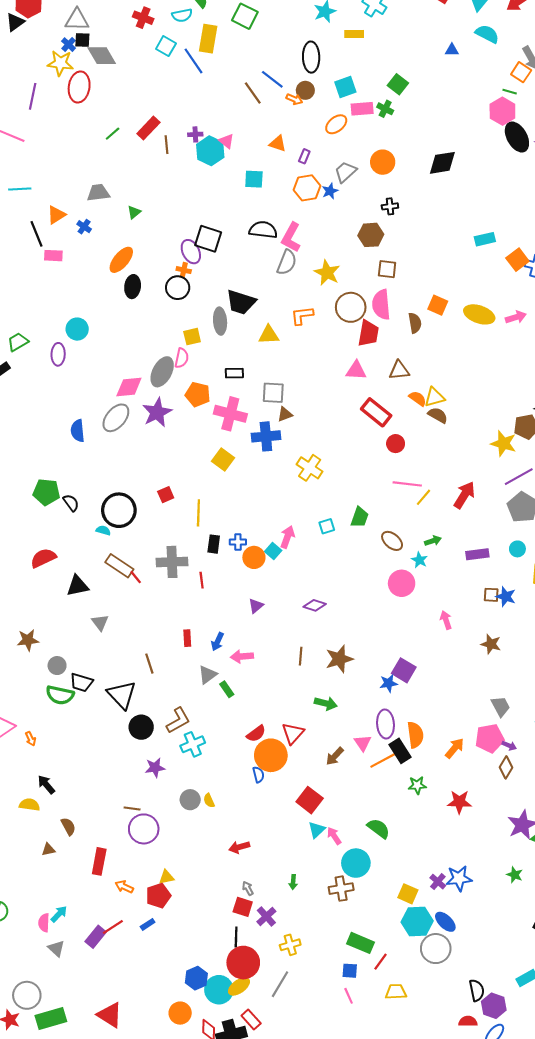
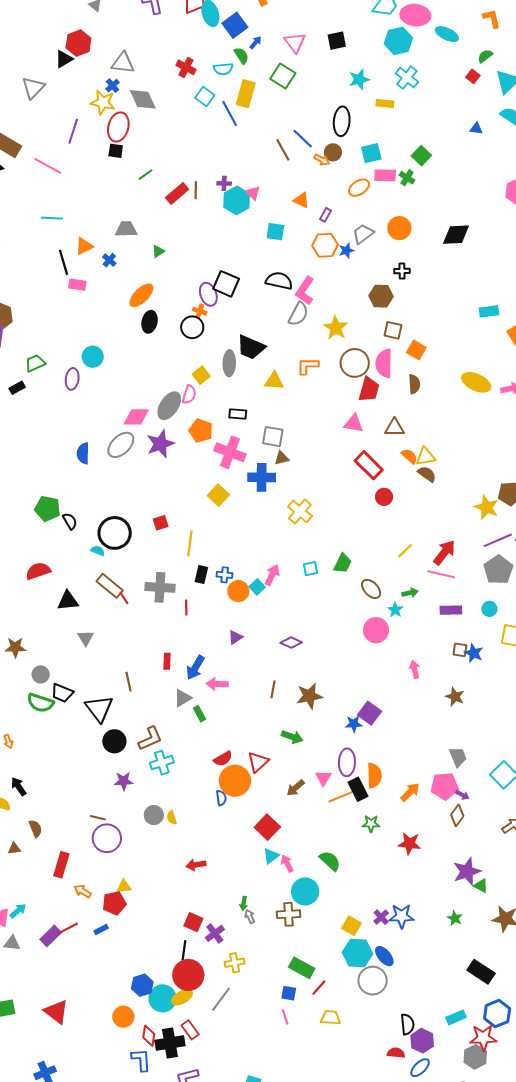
black square: (82, 40) -> (116, 151), moved
red rectangle: (148, 128) -> (177, 193), moved
orange square: (438, 305) -> (416, 350), moved
yellow square: (192, 337) -> (201, 375), turned -30
pink line: (407, 484) -> (441, 574), moved
blue arrow: (218, 642) -> (195, 668), size x1.4
gray arrow: (248, 888) -> (250, 916), moved
gray triangle: (56, 948) -> (12, 943), turned -42

